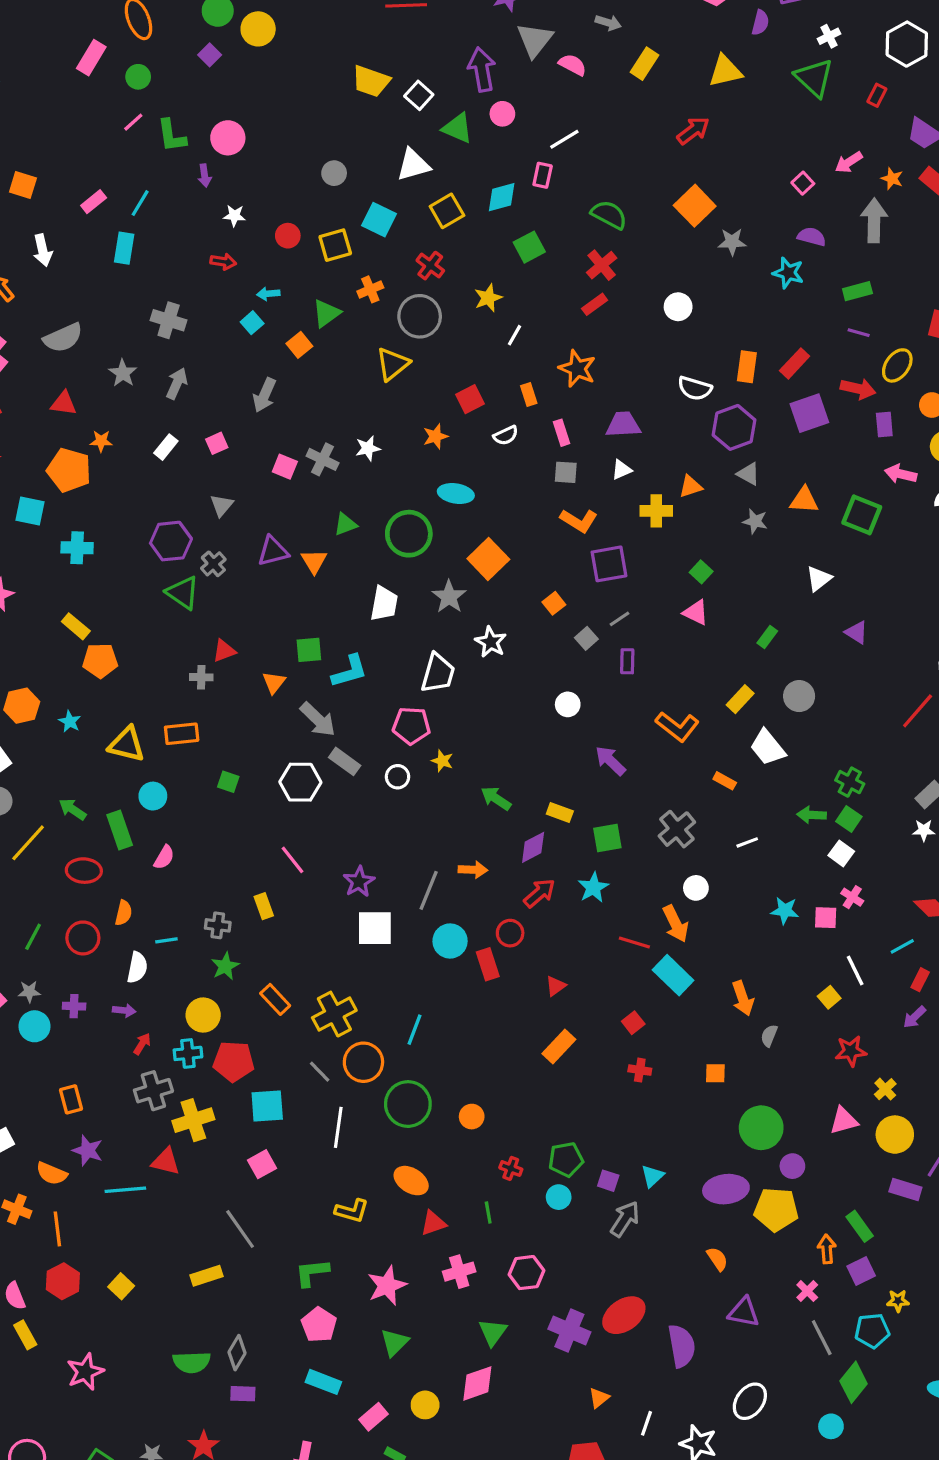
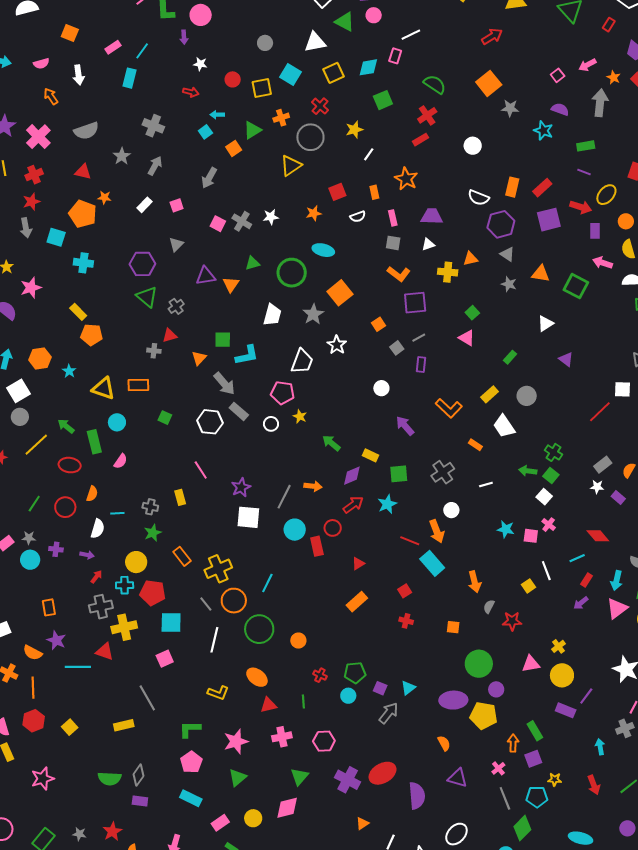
gray cross: (213, 564) -> (176, 306), moved
red star: (851, 1051) -> (512, 621), moved

